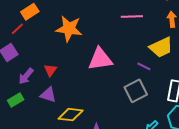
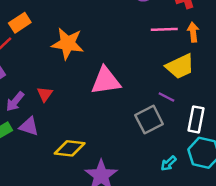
pink line: (132, 17) -> (164, 29), moved
purple line: (144, 66) -> (166, 97), moved
purple triangle: (48, 95) -> (29, 126), moved

